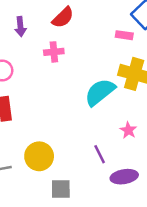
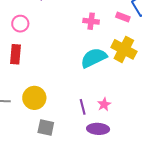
pink cross: (54, 52) -> (91, 21), moved
pink star: (128, 130) -> (104, 104), moved

